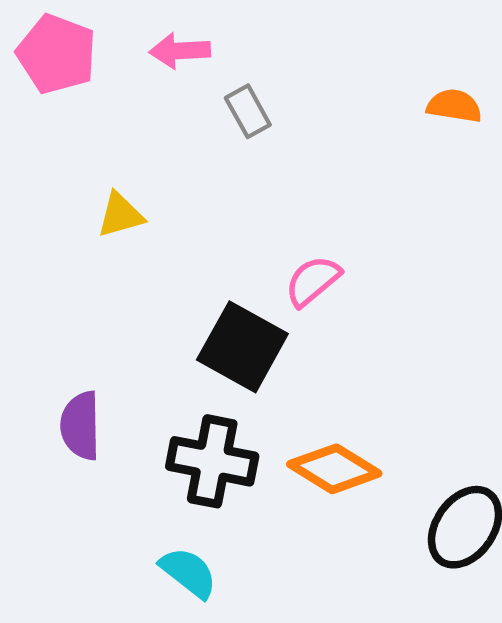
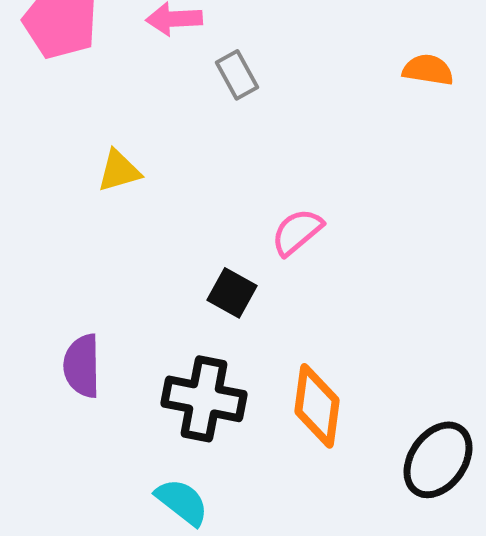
black square: (242, 347) -> (232, 293), size x0.6
orange diamond: (334, 469) -> (317, 406), turned 66

